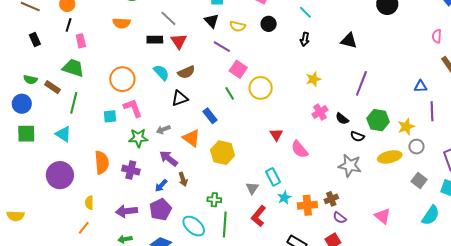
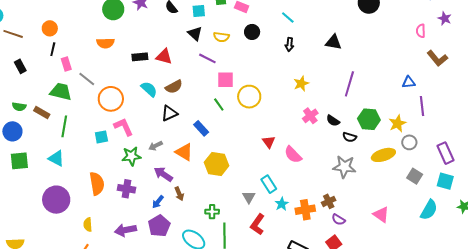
gray line: (168, 18) -> (87, 79), moved
red triangle: (179, 41) -> (164, 57), turned -36
pink square: (238, 69) -> (226, 80), turned -30

